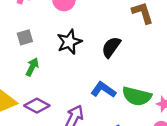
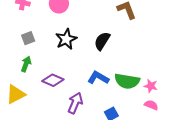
green arrow: (32, 67) -> (26, 64), moved
purple diamond: (37, 106) -> (53, 80), moved

